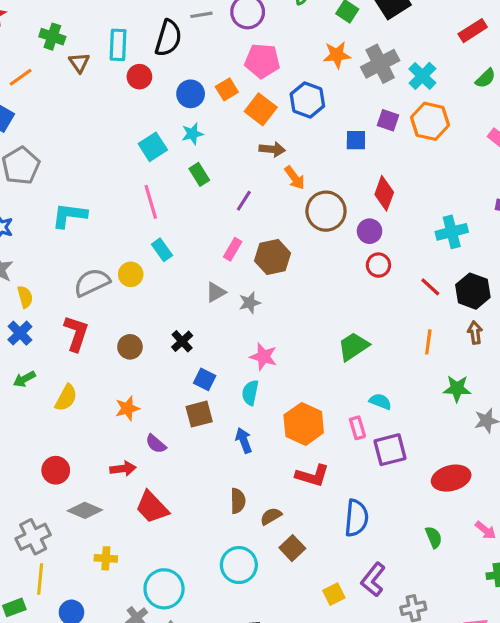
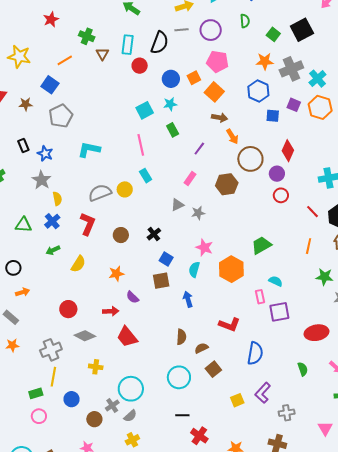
blue hexagon: (307, 100) -> (258, 91), moved
brown hexagon: (273, 257) -> (227, 184), moved
orange hexagon: (304, 424) -> (231, 269), moved

